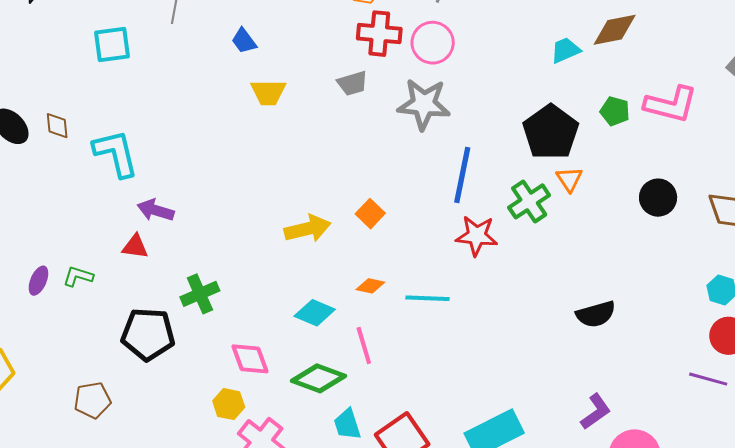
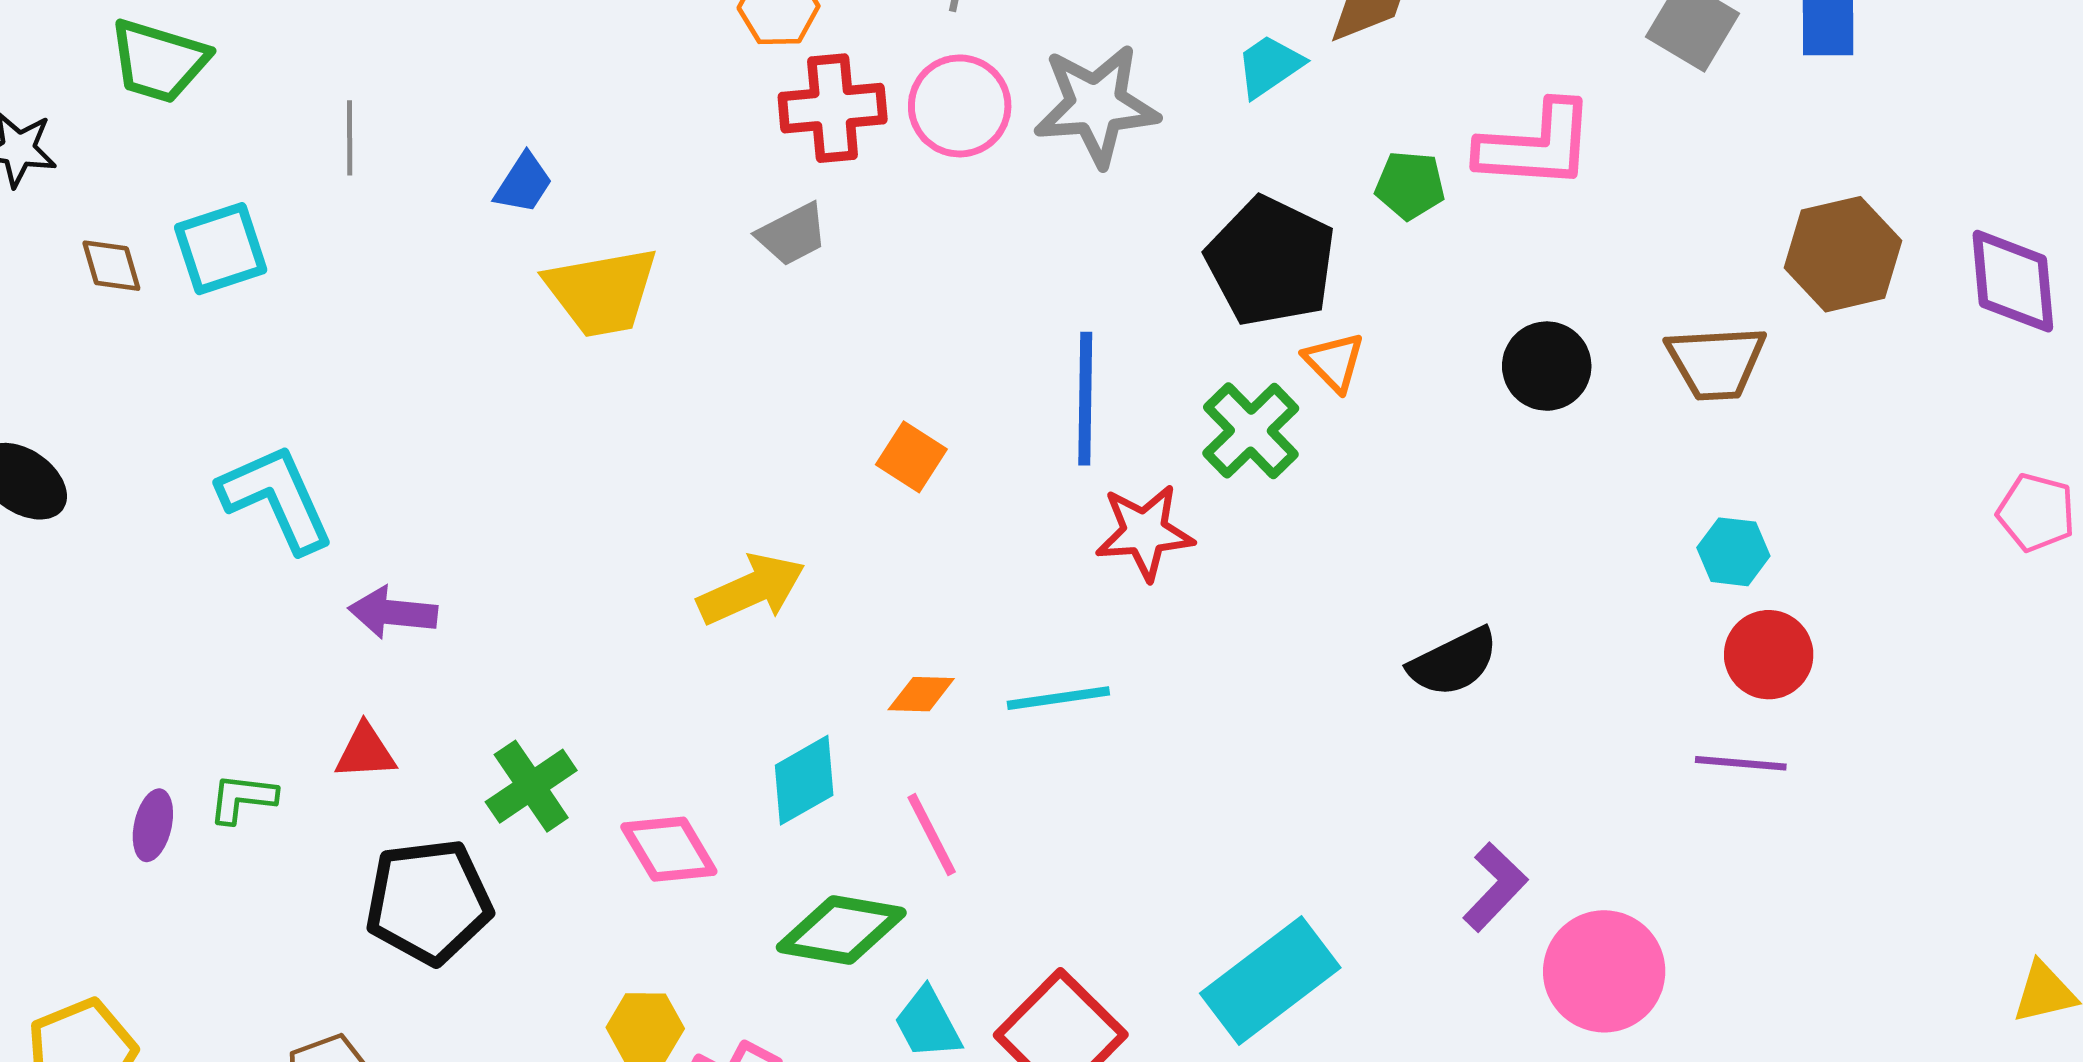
blue trapezoid: (244, 41) -> (524, 183), turned -100
yellow trapezoid: (268, 92) -> (602, 292), size x1.4
gray star: (424, 104) -> (1096, 105), moved
brown diamond: (57, 126) -> (111, 266), moved
orange square: (370, 214) -> (911, 457), moved
red triangle: (135, 247) -> (365, 752), moved
cyan diamond: (315, 313) -> (804, 780), turned -42
pink diamond: (250, 359) -> (669, 849), moved

